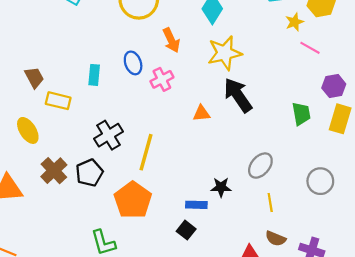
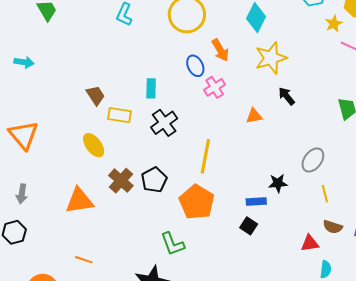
blue ellipse: (133, 63) -> (195, 66), moved
black arrow: (238, 95) -> (287, 96), size x0.6
black cross: (109, 135) -> (164, 123), moved

